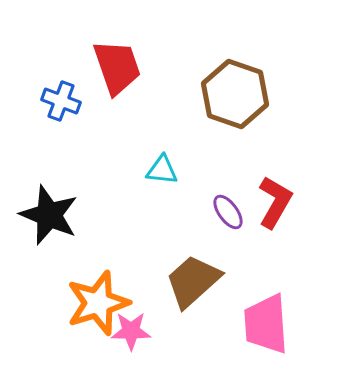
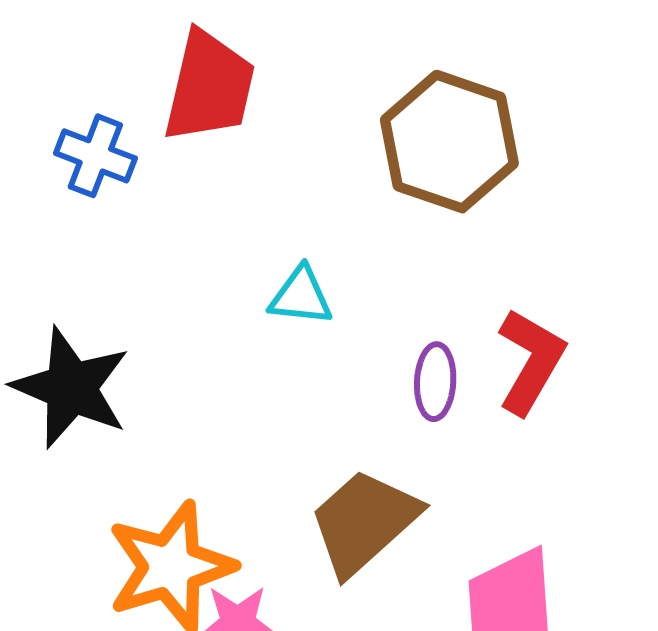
red trapezoid: (117, 67) -> (209, 87), turned 32
purple ellipse: (228, 212) -> (435, 382), turned 39

